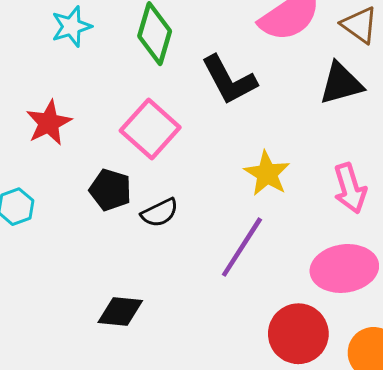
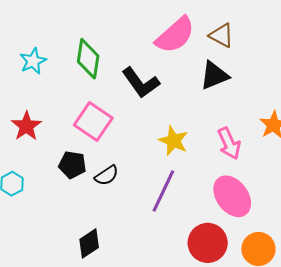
pink ellipse: (344, 268) -> (232, 196), turned 69
black diamond: (120, 311) -> (89, 243), turned -32

